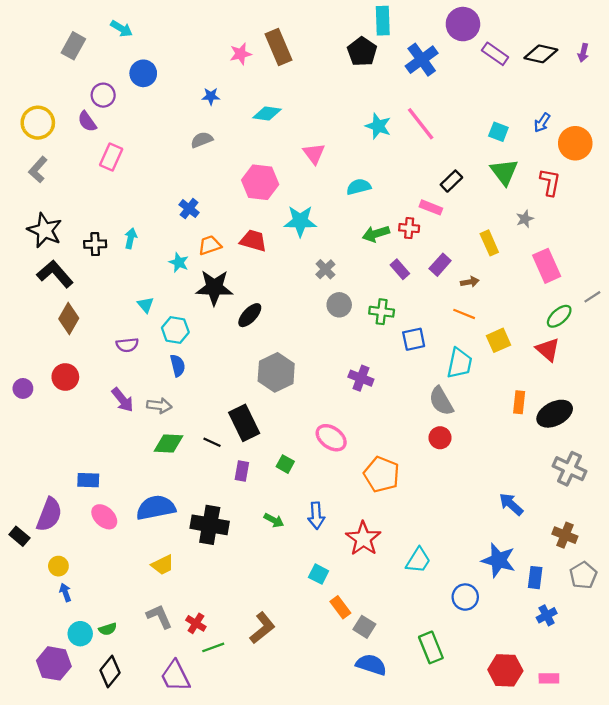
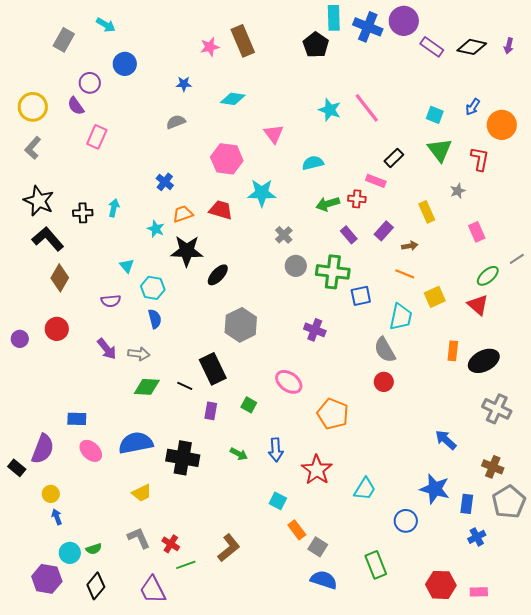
blue cross: (422, 60) -> (368, 27), moved, turned -32
pink rectangle: (547, 266) -> (477, 232), size x0.7
green cross: (382, 312) -> (333, 272), size x1.5
gray pentagon: (583, 575) -> (509, 502), size x1.4

